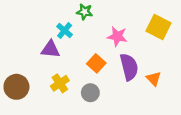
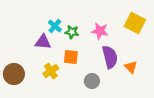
green star: (84, 12) -> (72, 32), moved
orange square: (96, 63) -> (71, 57), moved, turned -35
gray circle: (90, 93) -> (92, 81), moved

